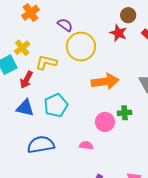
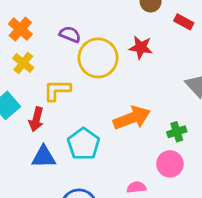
red star: (118, 33) -> (141, 47), moved
yellow cross: (22, 48) -> (23, 63), moved
orange arrow: (105, 81) -> (132, 118), moved
pink circle: (105, 122) -> (170, 164), moved

